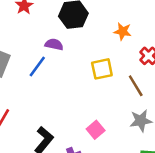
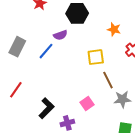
purple semicircle: (54, 44) -> (60, 35), turned 144
brown line: (136, 86) -> (108, 80), moved

